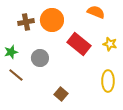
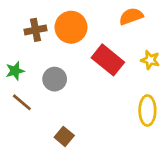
orange semicircle: (96, 12) -> (131, 16), turned -42
brown square: (61, 94) -> (64, 136), moved

